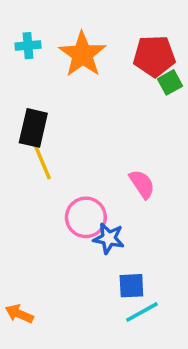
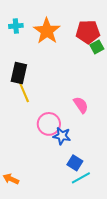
blue square: (131, 286) -> (75, 163), turned 35

